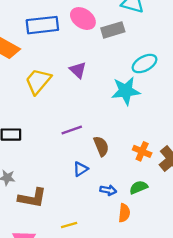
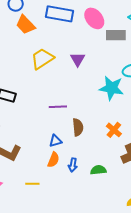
orange cross: (142, 151) -> (114, 130), moved
blue arrow: (108, 190) -> (73, 165), turned 72
orange semicircle: (124, 213) -> (53, 160), moved

